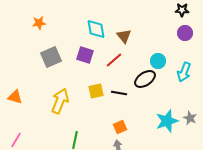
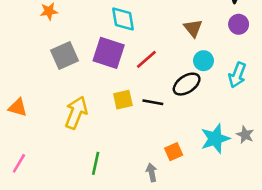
brown triangle: (124, 36) -> (193, 28), moved
purple square: (85, 55) -> (109, 53), size x1.4
orange square: (120, 127) -> (174, 152), moved

